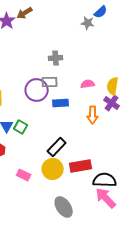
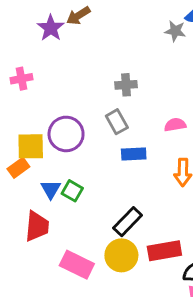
gray rectangle: (50, 82) -> (117, 122), turned 63
purple circle: (37, 90) -> (66, 134), moved
pink rectangle: (24, 175) -> (77, 265), size x1.5

